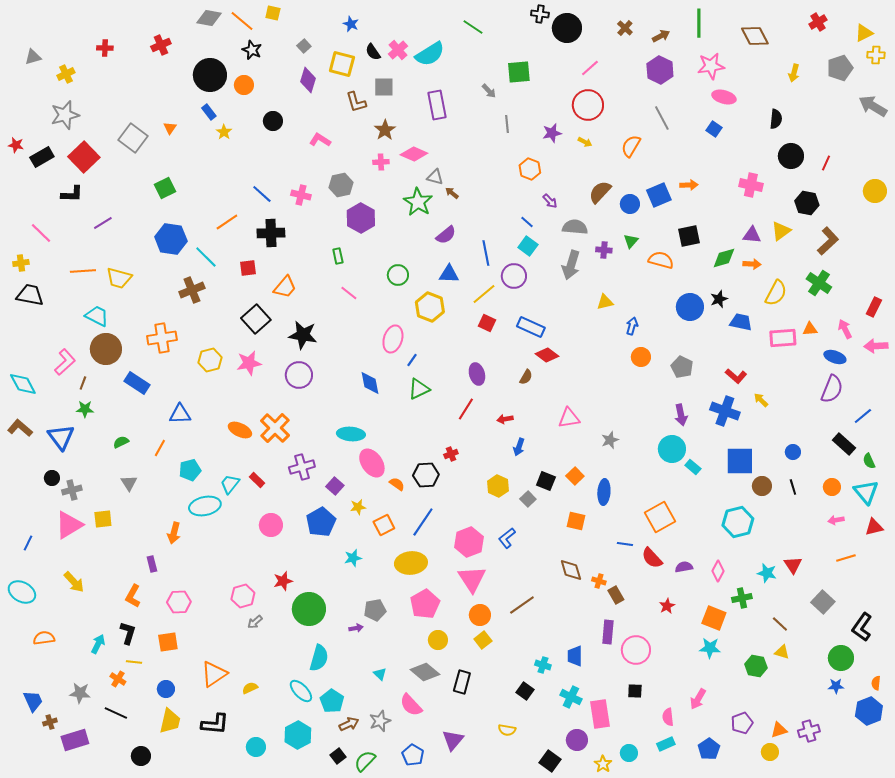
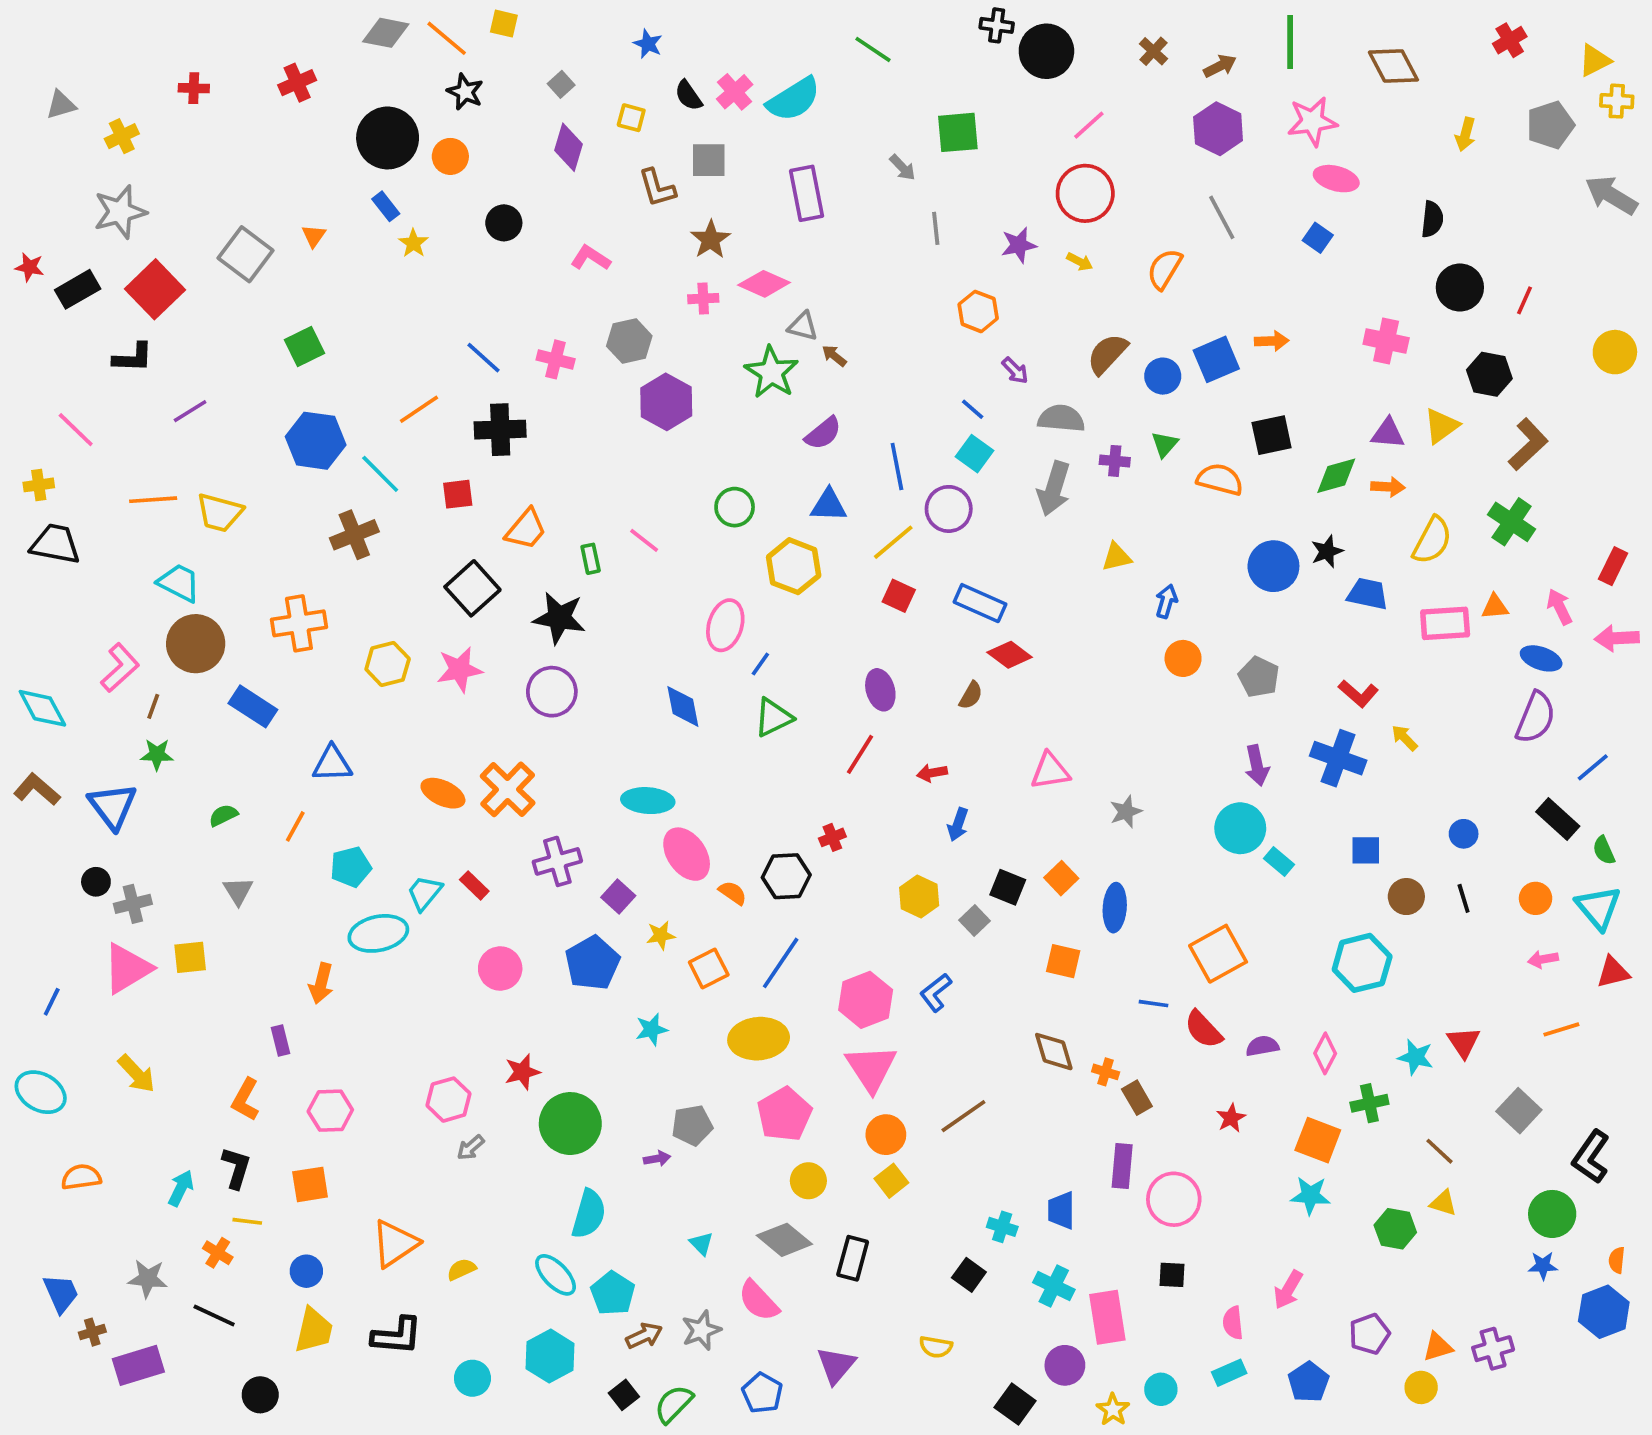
yellow square: (342, 64) -> (631, 118), size x0.6
green rectangle: (338, 256) -> (591, 559), moved
blue square: (740, 461) -> (1366, 850), size x0.6

